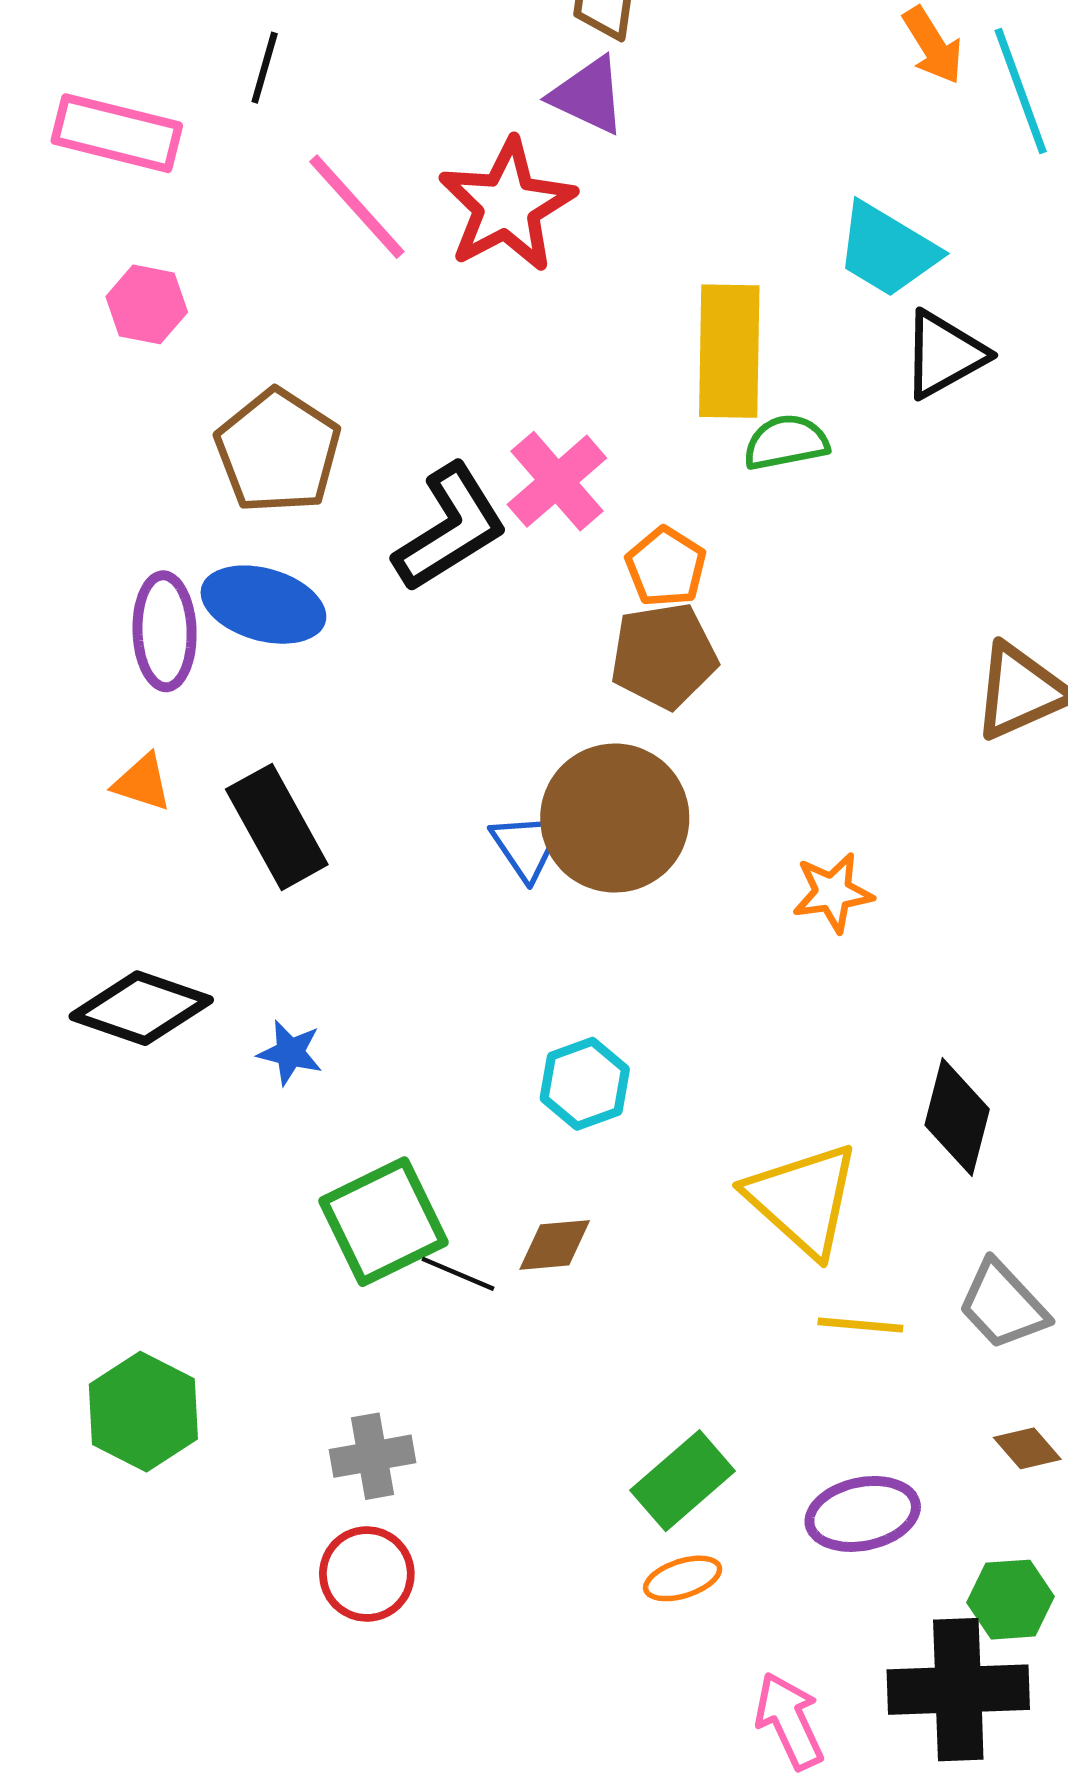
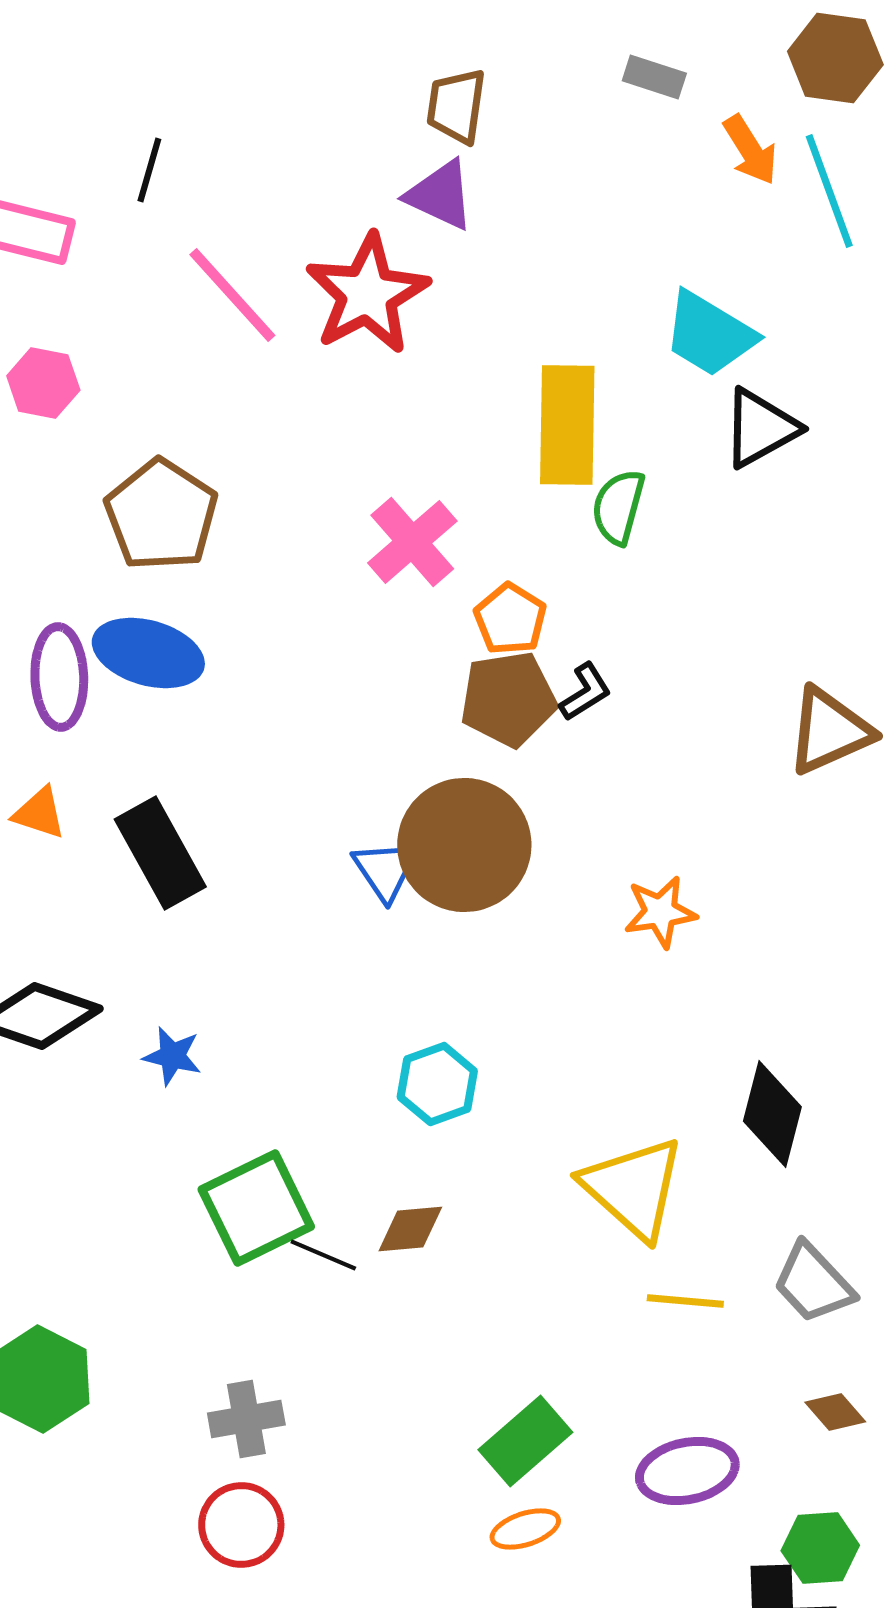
green semicircle: (786, 442) -> (618, 507), turned -64
black L-shape: (450, 528) -> (585, 692), moved, size x0.5

